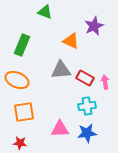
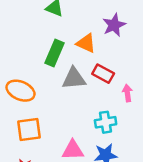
green rectangle: (22, 45) -> (55, 53), moved
red rectangle: (85, 78) -> (103, 74), moved

